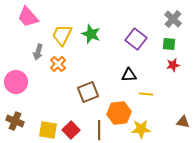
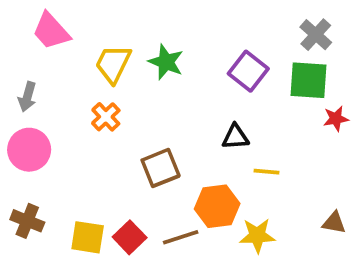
green square: (169, 44) -> (308, 80), size x1.6
gray arrow: (38, 52) -> (27, 97), moved
red star: (173, 65) -> (336, 119), moved
brown line: (99, 130) -> (181, 237), turned 72

